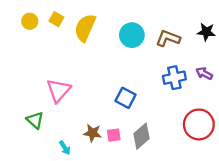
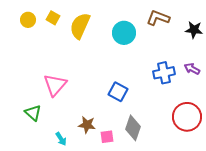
brown L-shape: (168, 38) -> (158, 18), moved
pink square: (114, 135) -> (107, 137), moved
gray diamond: (141, 136) -> (133, 128), turned -30

